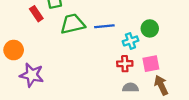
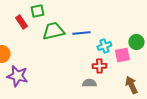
green circle: (150, 28) -> (136, 42), moved
pink square: (151, 64) -> (122, 55), moved
gray semicircle: (130, 87) -> (89, 83), moved

